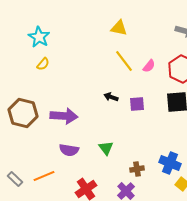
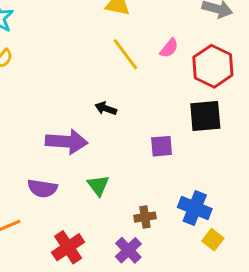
pink semicircle: (149, 66) -> (169, 48), moved
purple square: (137, 104) -> (162, 146), moved
purple arrow: (64, 116) -> (67, 142), moved

